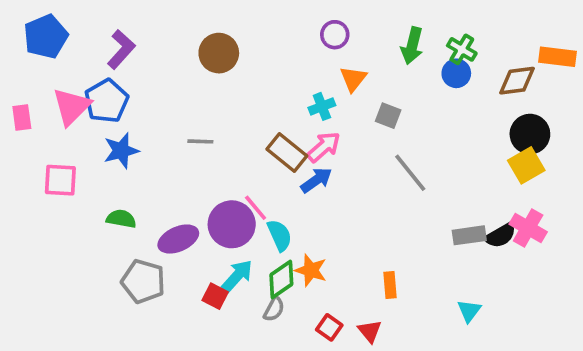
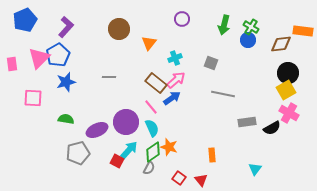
orange triangle: (353, 79) -> (149, 43), moved
gray line: (410, 173) -> (223, 94), turned -40
pink line: (256, 208) -> (151, 107), moved
pink cross: (528, 228) -> (289, 113), moved
gray rectangle: (469, 235) -> (247, 122), moved
gray pentagon: (143, 281) -> (78, 153), turned -30

